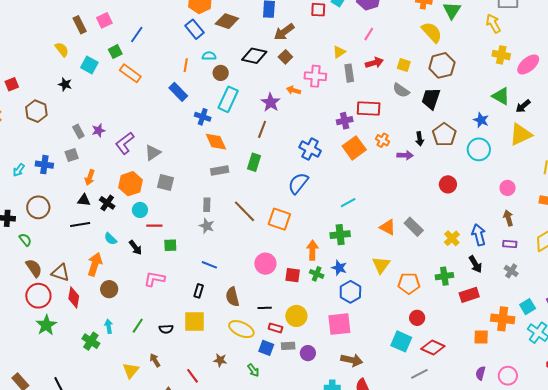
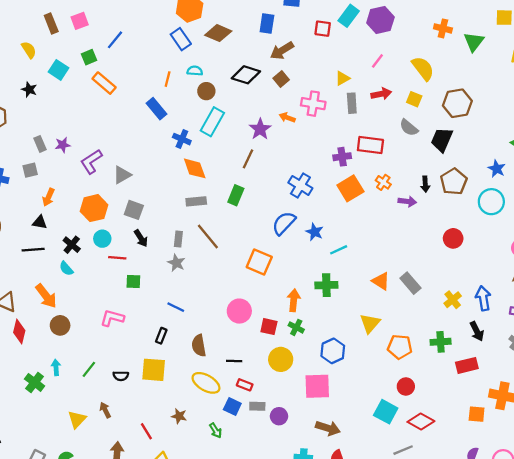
yellow semicircle: (432, 32) -> (423, 68), moved
black cross: (107, 203) -> (72, 245), moved
brown line: (245, 211) -> (208, 236), moved
black arrow: (135, 248) -> (141, 238), moved
orange arrow: (95, 264) -> (46, 296), turned 120
blue star: (339, 268) -> (315, 232), moved
yellow circle: (296, 316) -> (281, 359), moved

